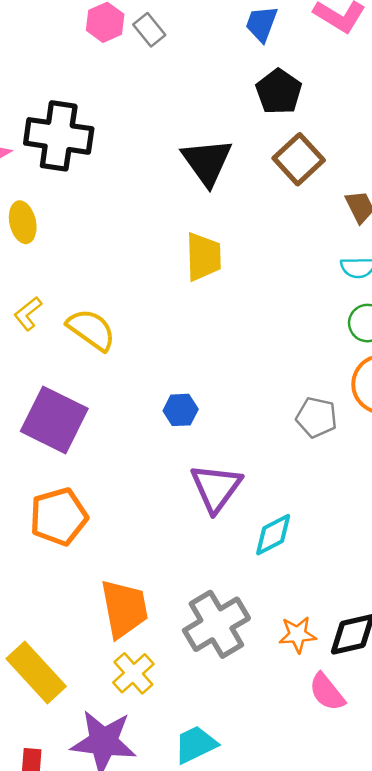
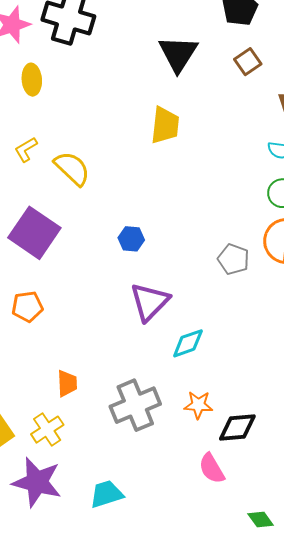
brown square: (299, 159) -> (248, 62), size x0.7
orange pentagon: (59, 517) -> (27, 307), size x0.7
orange trapezoid: (124, 609) -> (67, 383), size x0.6
orange star: (298, 635) -> (198, 405), moved
yellow cross: (133, 673) -> (47, 430), moved

